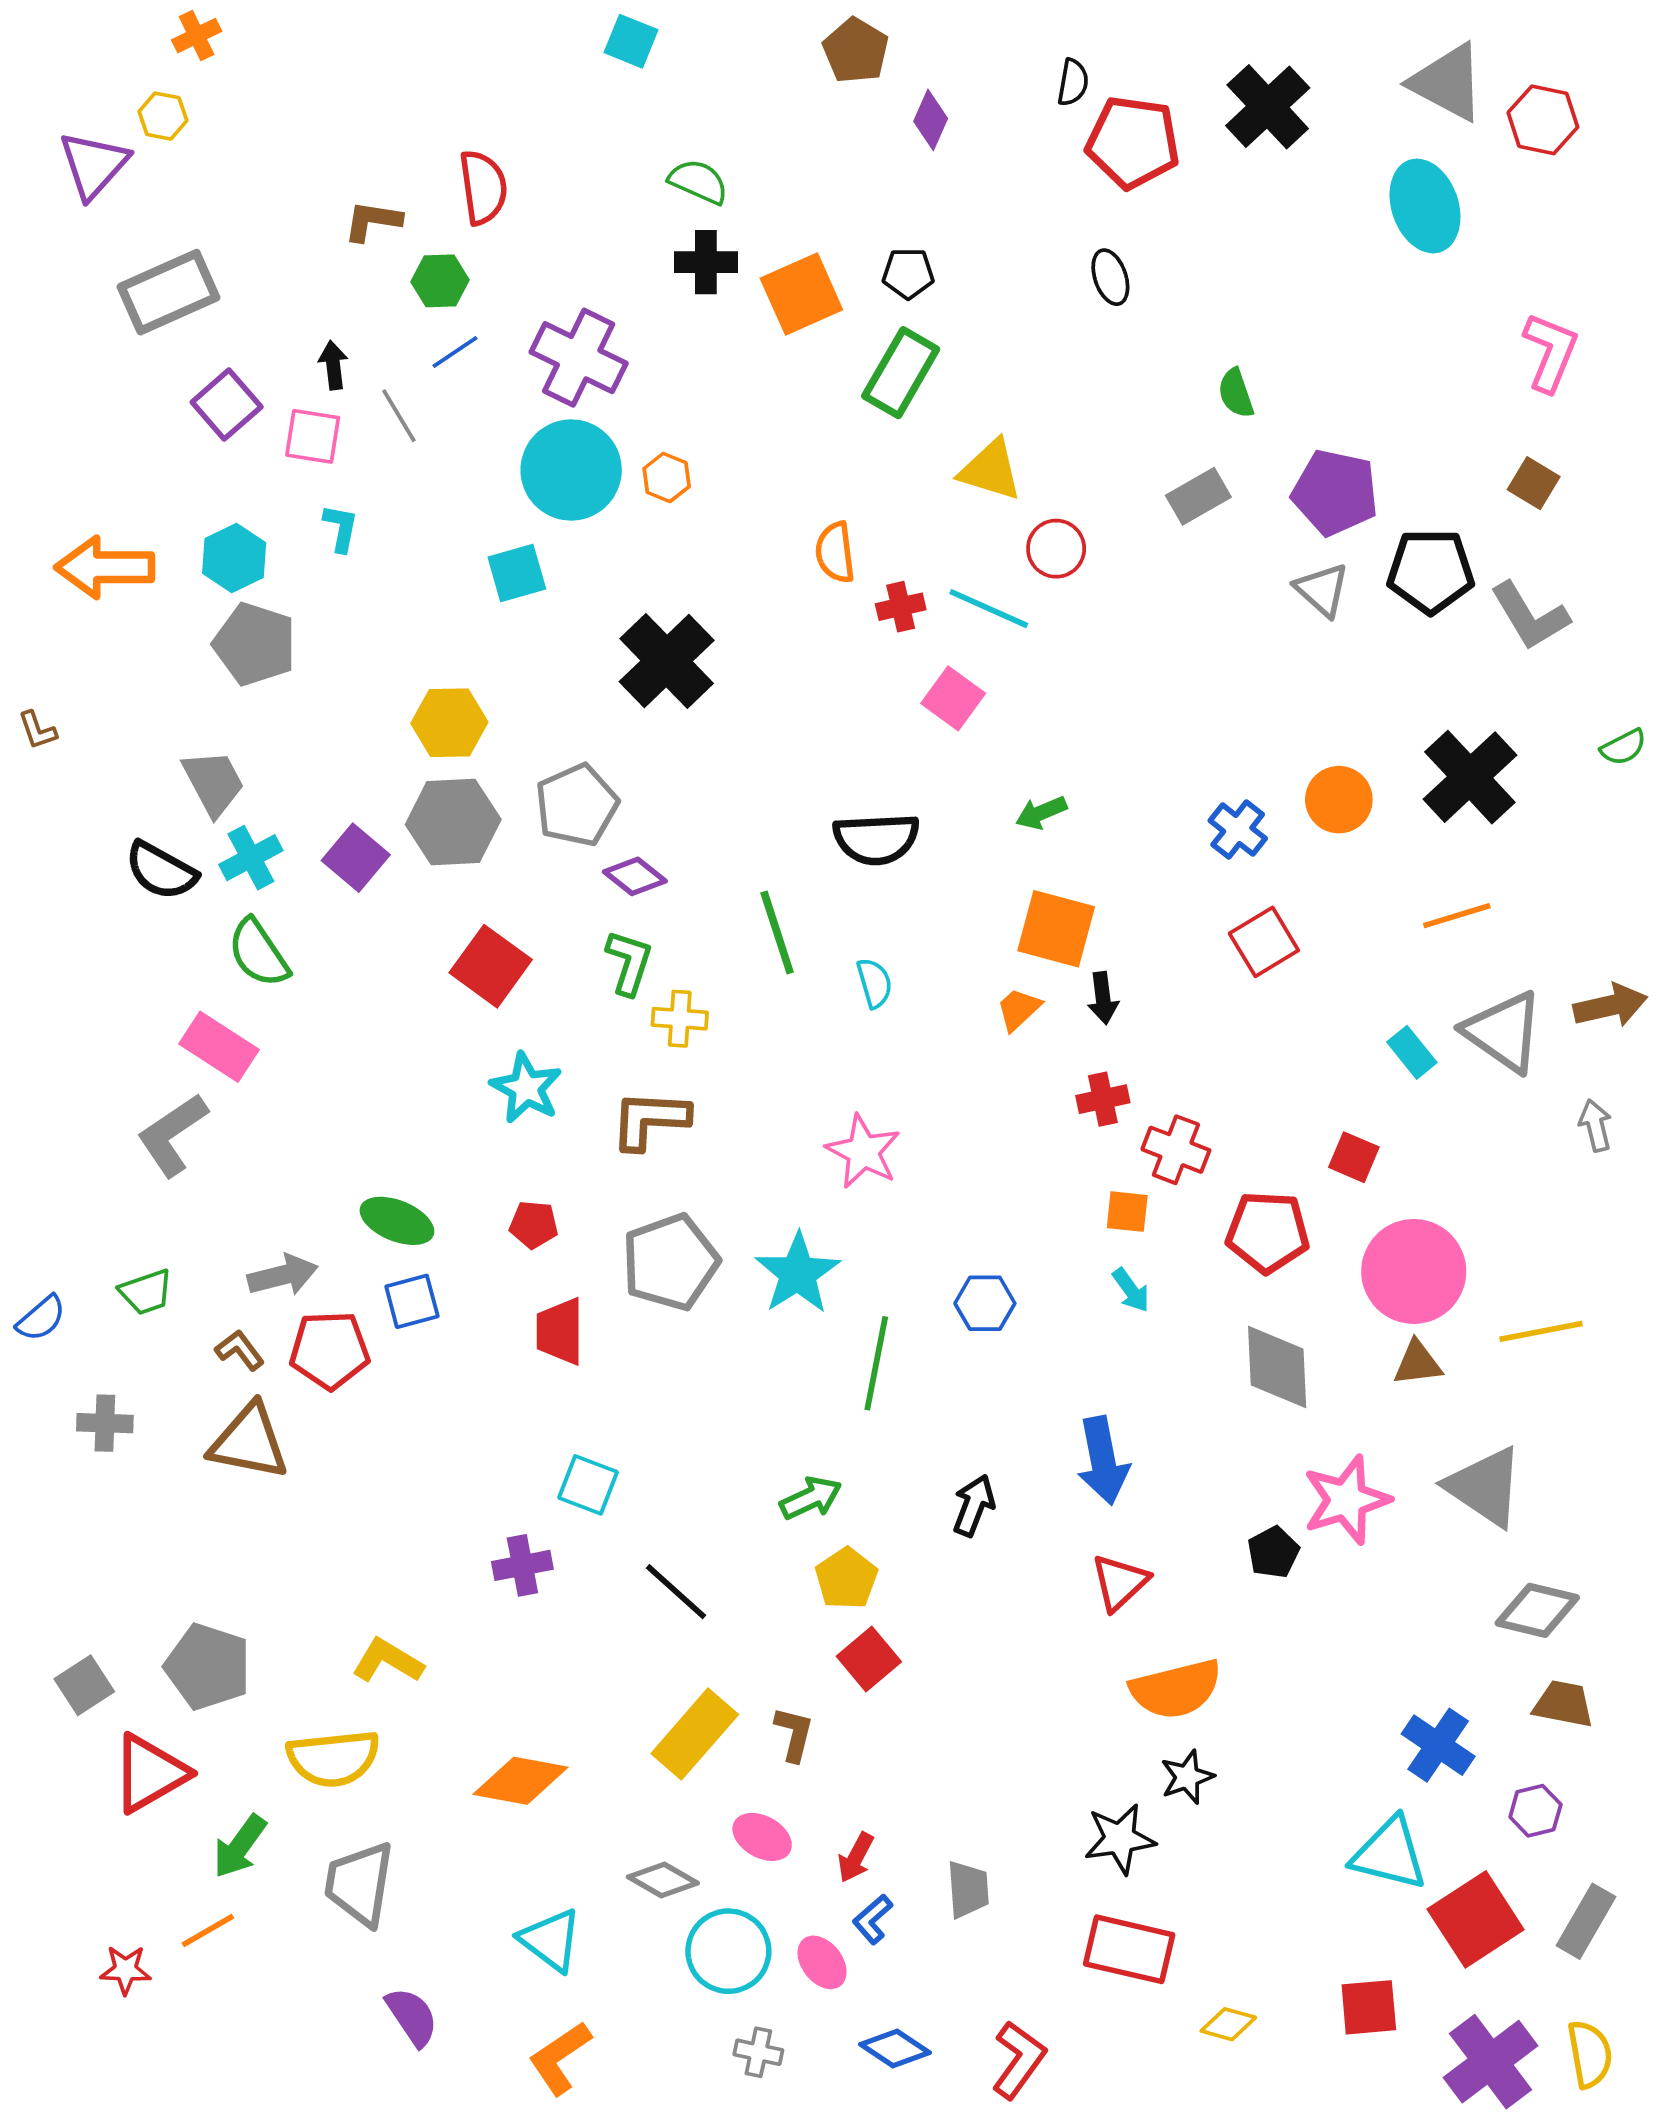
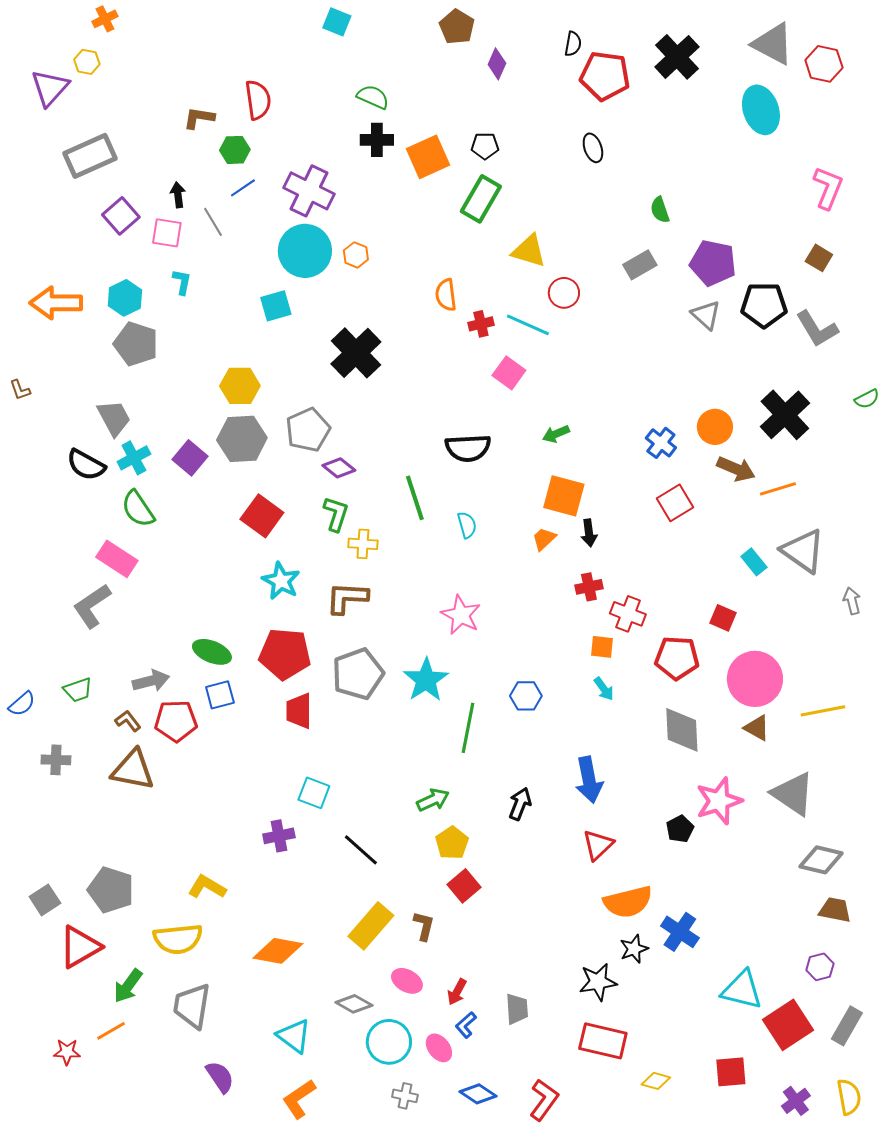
brown arrow: (1610, 1006) -> (736, 469), moved, turned 36
red pentagon: (534, 1225) -> (285, 654), size x2.0
brown triangle: (1417, 1363) -> (757, 728), turned 36
blue cross: (1438, 1745) -> (680, 932), moved
purple cross: (1491, 2062) -> (796, 1101), size x0.6

